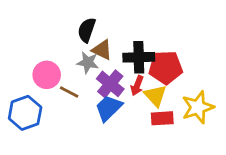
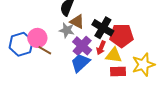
black cross: (139, 57) -> (103, 28), turned 30
brown line: (69, 92) -> (45, 50), moved
yellow triangle: (155, 96) -> (114, 55), turned -42
blue hexagon: (25, 113) -> (21, 44), moved

